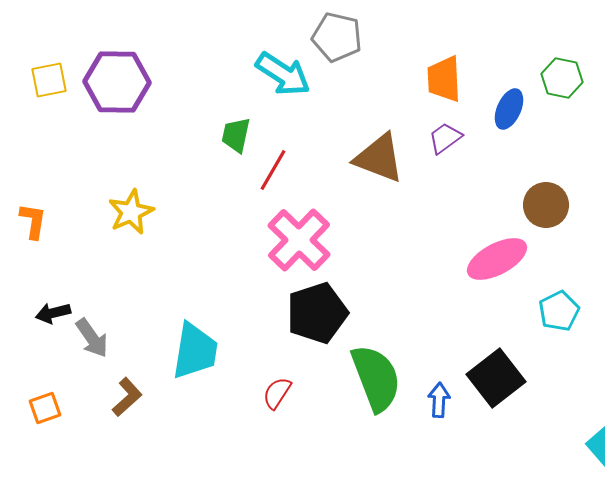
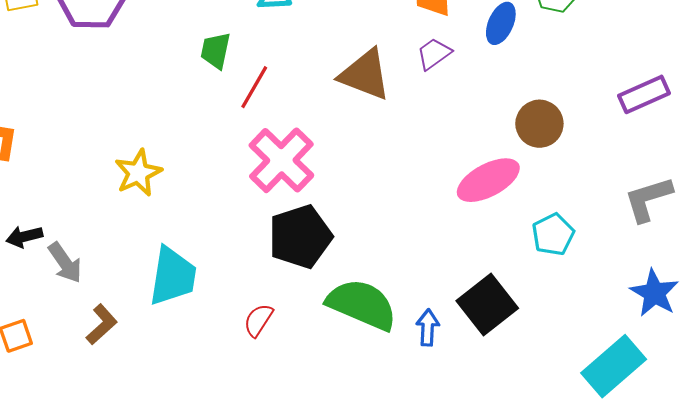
yellow star: (131, 212) -> (138, 173), moved
green semicircle: (376, 378) -> (362, 304), turned -46

